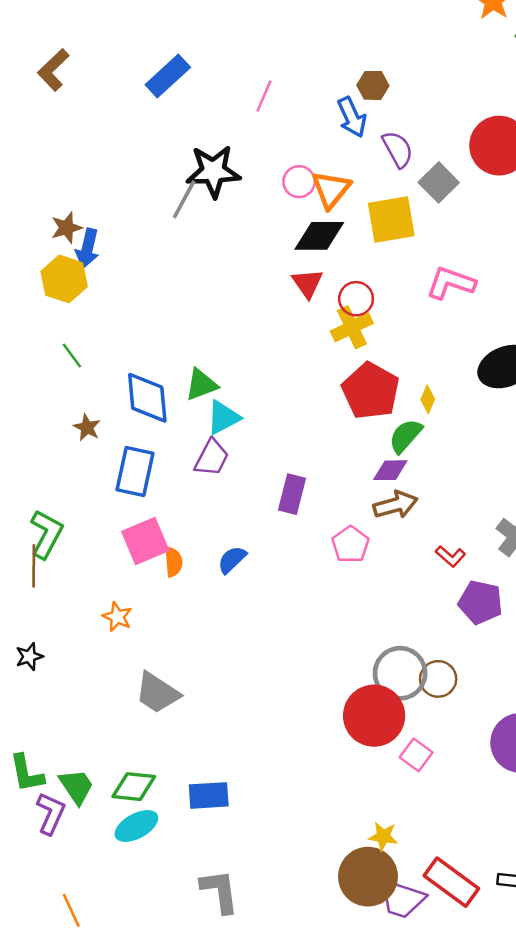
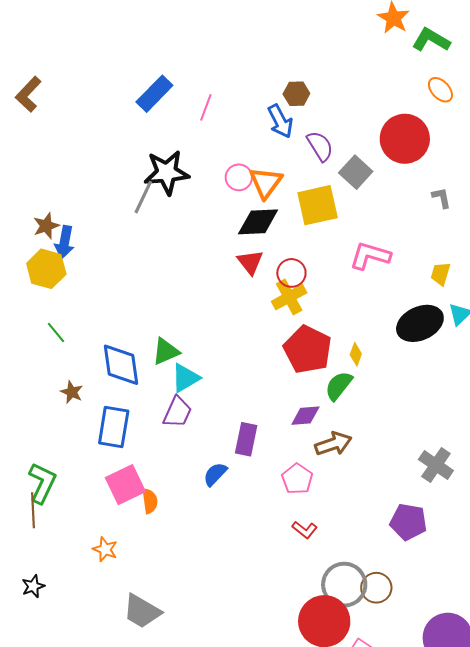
blue rectangle: (168, 76) -> (154, 94), moved
purple diamond: (390, 470) -> (305, 416), moved
red L-shape: (450, 556) -> (305, 530), moved
blue semicircle: (232, 560) -> (215, 474), moved

